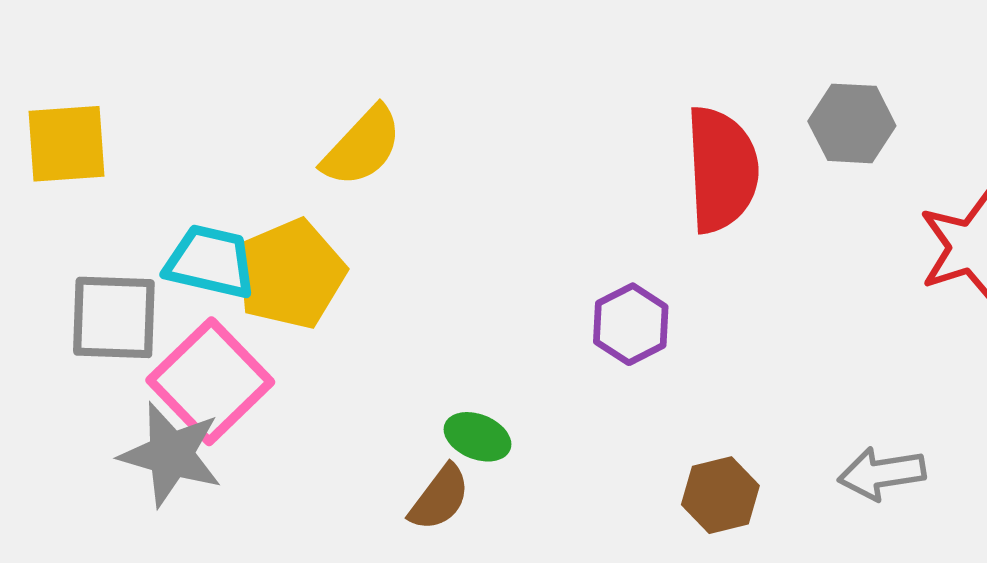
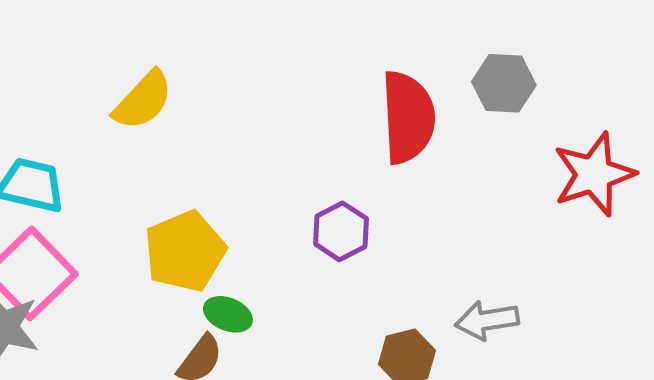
yellow pentagon: (290, 274) -> (185, 251), moved
gray arrow: (882, 473) -> (487, 320), moved

